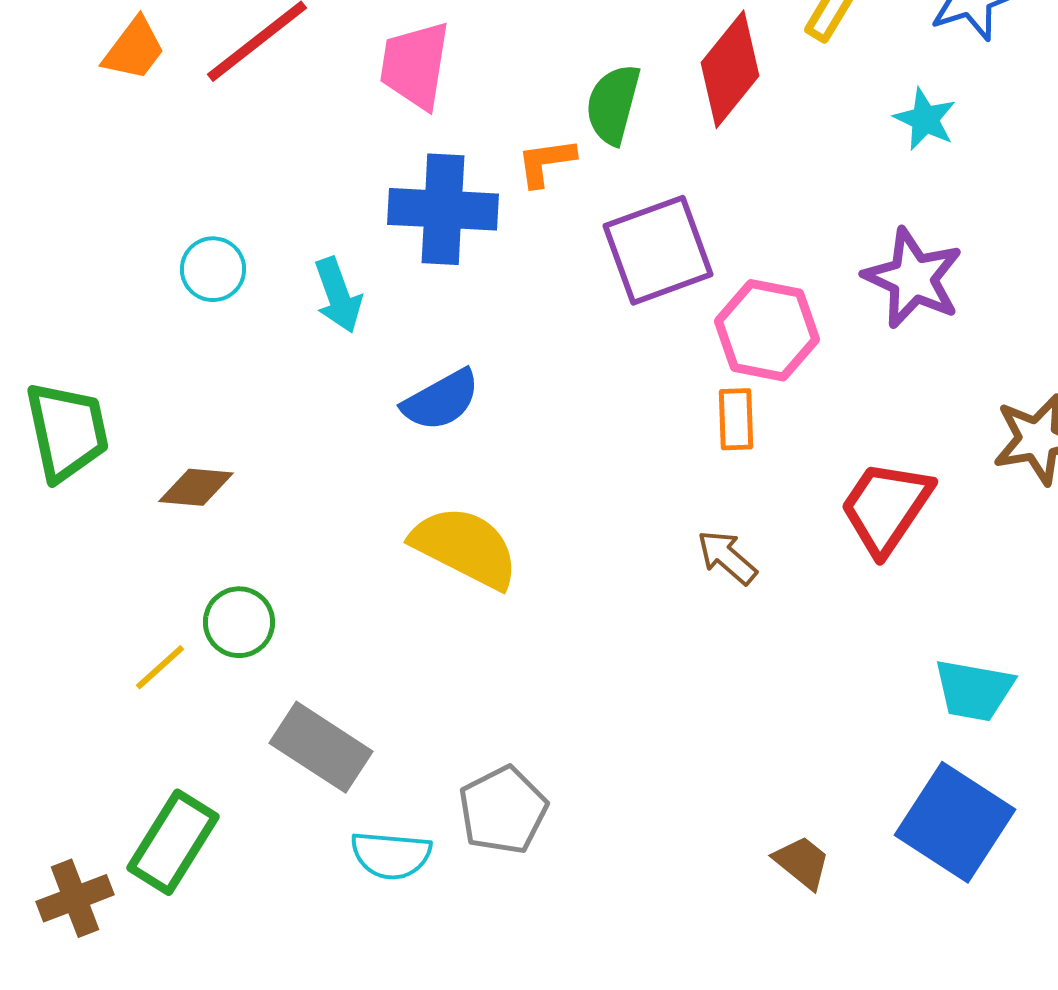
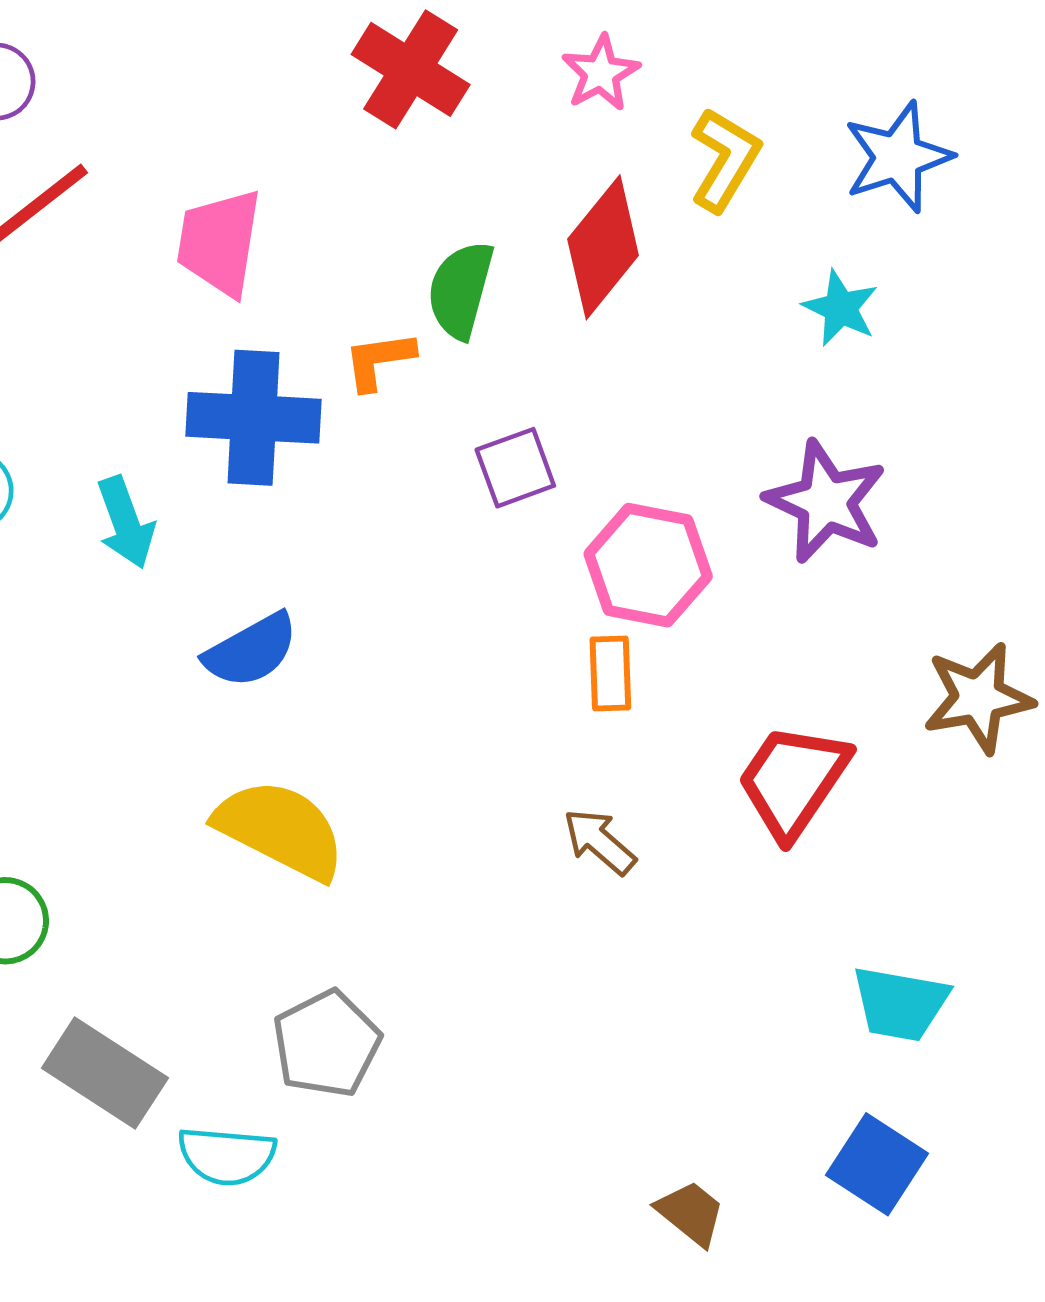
purple square: (658, 250) -> (515, 468), size x0.6
gray pentagon: (503, 810) -> (327, 1044), moved
blue square: (955, 822) -> (877, 1164), size x0.7
cyan semicircle: (391, 855) -> (227, 1156), moved

